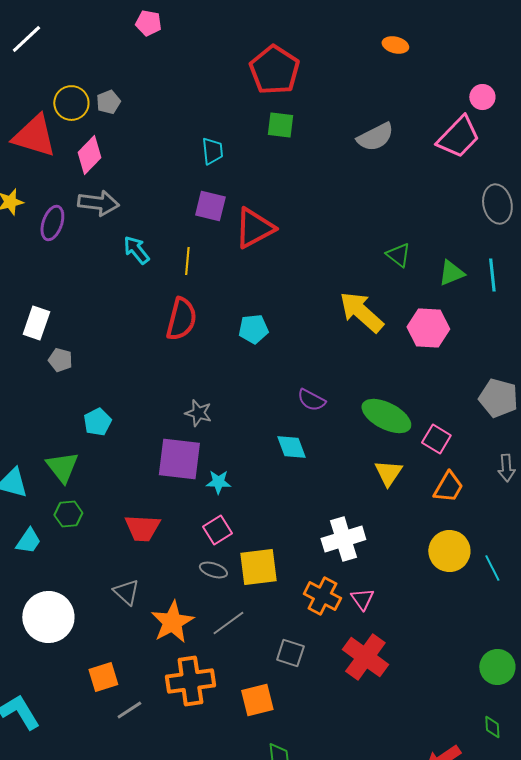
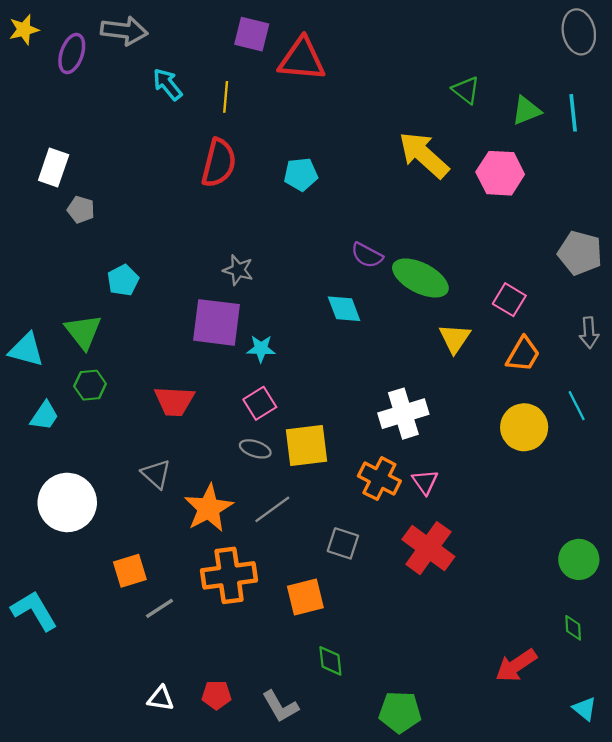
red triangle: (254, 228) -> (302, 59), turned 33
green ellipse: (386, 416) -> (420, 278), moved
cyan line: (492, 568) -> (577, 406), moved

